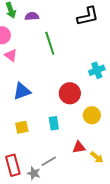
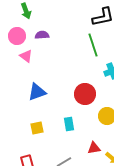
purple semicircle: (32, 16) -> (42, 35), moved
green line: (50, 43) -> (93, 45), moved

